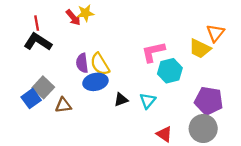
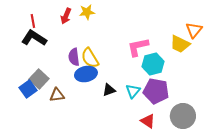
yellow star: (85, 13) -> (87, 12), moved
red arrow: (73, 17) -> (66, 16), turned 63
purple pentagon: (209, 101) -> (156, 91), moved

